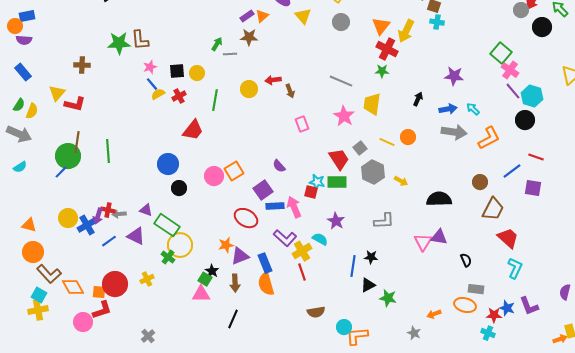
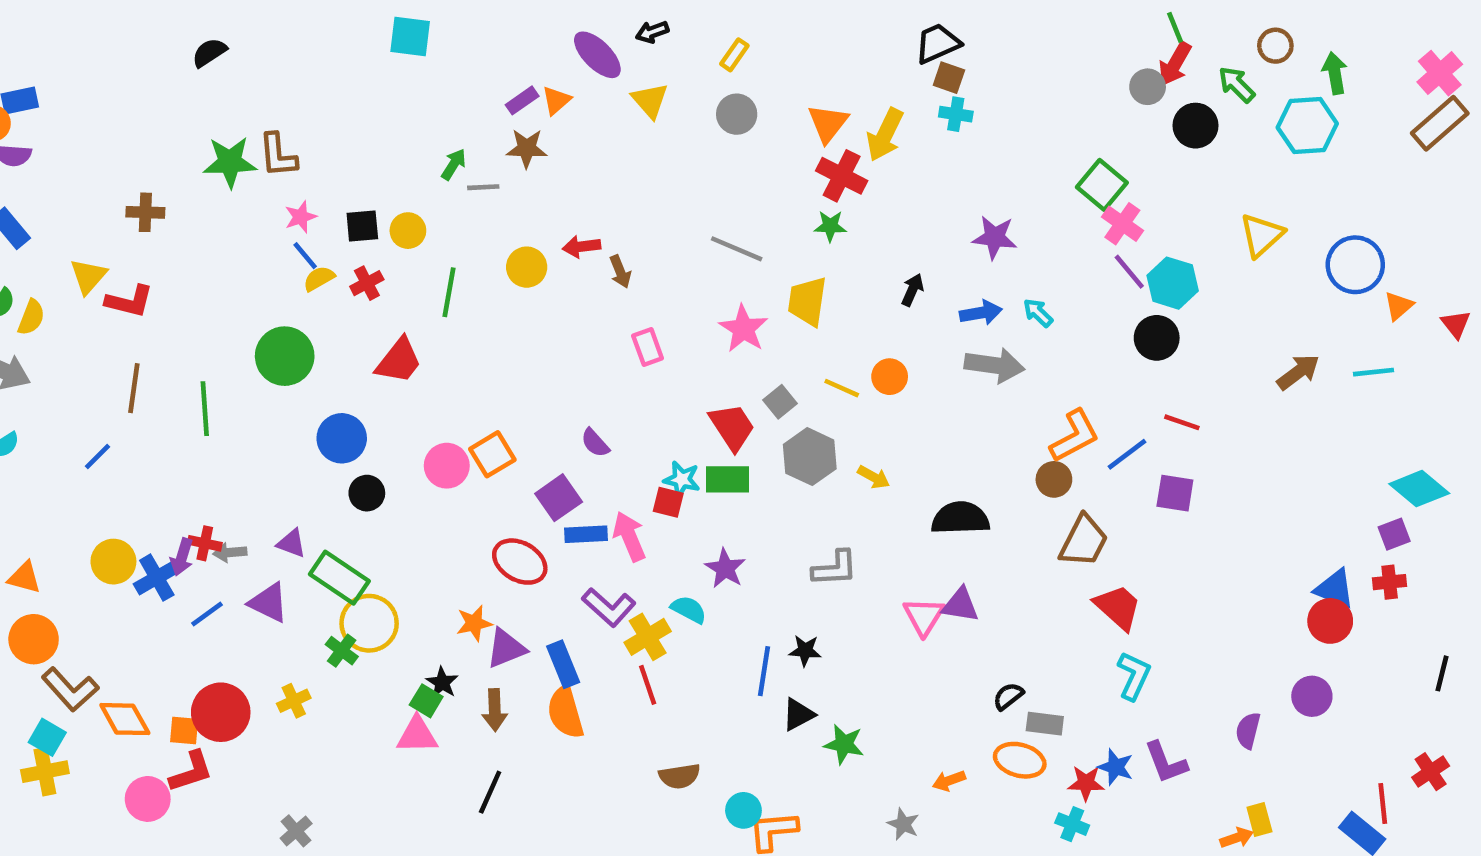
orange L-shape: (489, 138) -> (1074, 436), moved
green circle: (68, 156) -> (285, 356), moved
black semicircle: (466, 260) -> (1008, 696), moved, turned -104

